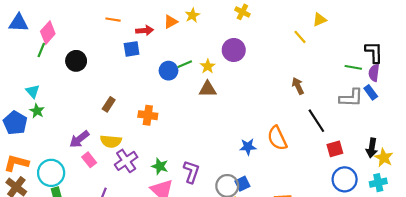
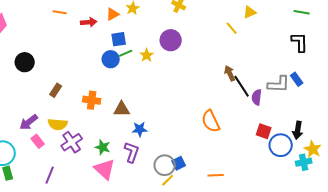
blue square: (132, 49) -> (119, 39), moved
black circle: (76, 61) -> (25, 62), moved
green line: (353, 67) -> (302, 12), moved
purple semicircle: (374, 73) -> (257, 97), moved
brown triangle: (208, 89) -> (122, 109), moved
black line: (316, 121) -> (242, 86), moved
blue star: (248, 147) -> (140, 129), moved
red square: (335, 149) -> (264, 131), turned 35
yellow star: (384, 158) -> (313, 149), moved
blue circle: (345, 179) -> (281, 145), moved

